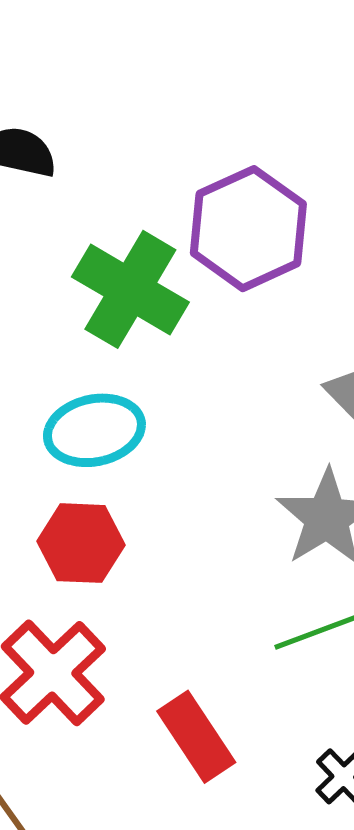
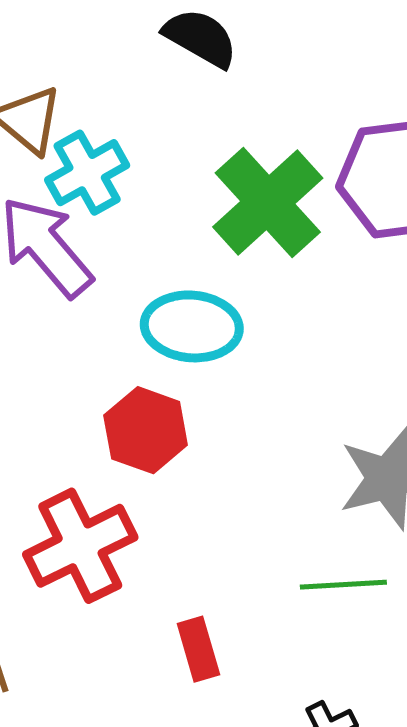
red rectangle: (196, 737) -> (198, 649), size x0.7

